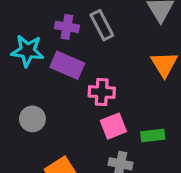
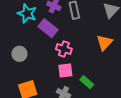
green rectangle: (153, 136) -> (87, 82), turned 32

